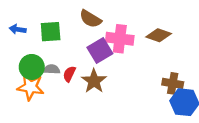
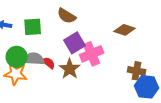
pink cross: (120, 39) -> (92, 54), moved, turned -30
gray semicircle: (52, 69) -> (34, 59), size x1.5
red semicircle: (69, 74) -> (49, 63), turned 104

